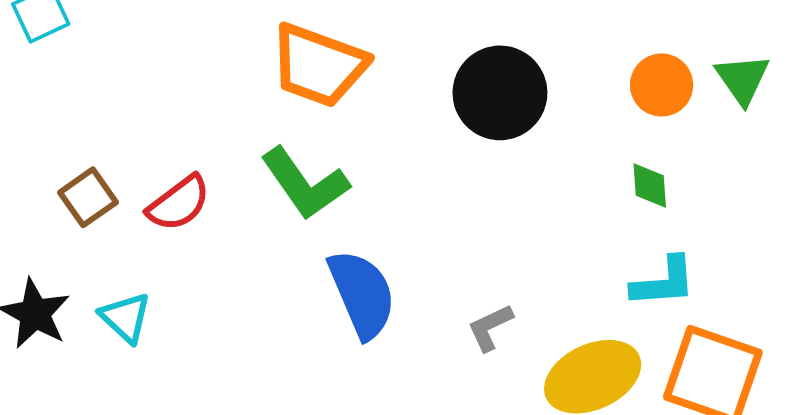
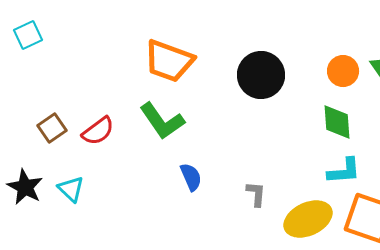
green diamond: (650, 186) -> (337, 122), size x1.5
blue semicircle: (362, 294) -> (191, 177), size x0.6
gray L-shape: (490, 327) -> (256, 194), turned 120

